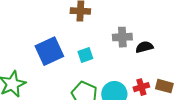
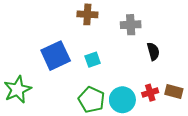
gray cross: (122, 37) -> (131, 25), moved
black semicircle: (144, 47) -> (153, 51), turned 90

